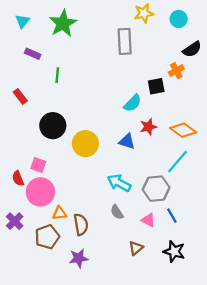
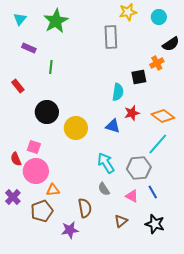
cyan semicircle: (133, 103) -> (118, 92), turned -36
cyan arrow: (119, 183) -> (106, 163), turned 30
brown semicircle: (81, 225) -> (85, 208), moved

